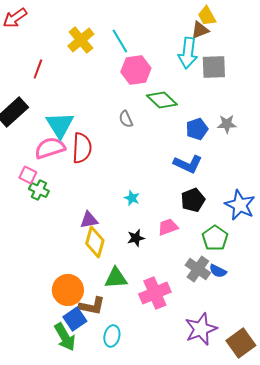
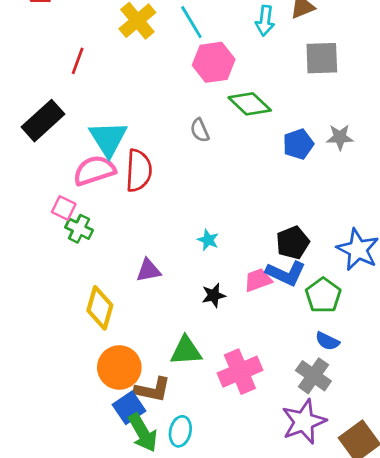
cyan arrow: (188, 53) -> (265, 21), moved, size x0.7
blue L-shape: (188, 164) -> (286, 273), moved
yellow diamond: (95, 242) -> (100, 308), moved
gray cross: (198, 269) -> (313, 376), moved
green arrow: (65, 337) -> (143, 433), moved

